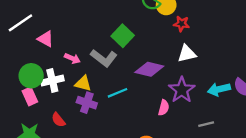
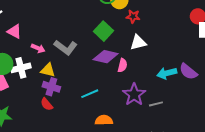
green square: (123, 36) -> (103, 31), moved
purple star: (182, 90) -> (134, 95), moved
cyan line: (117, 93) -> (90, 94), moved
pink semicircle: (164, 108) -> (122, 65), moved
red semicircle: (58, 120) -> (47, 104), moved

